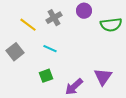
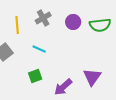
purple circle: (84, 11) -> (73, 22), moved
yellow line: (28, 25) -> (17, 25), turned 48

